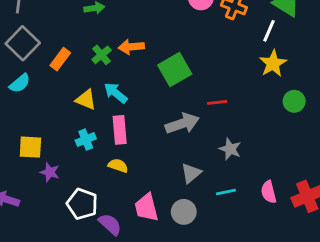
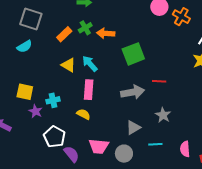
gray square: (23, 43) -> (31, 19), turned -35
green cross: (102, 55) -> (85, 28), moved
orange rectangle: (60, 59) -> (64, 34), moved
cyan cross: (86, 140) -> (53, 100), moved
pink trapezoid: (147, 207) -> (99, 146), turned -80

